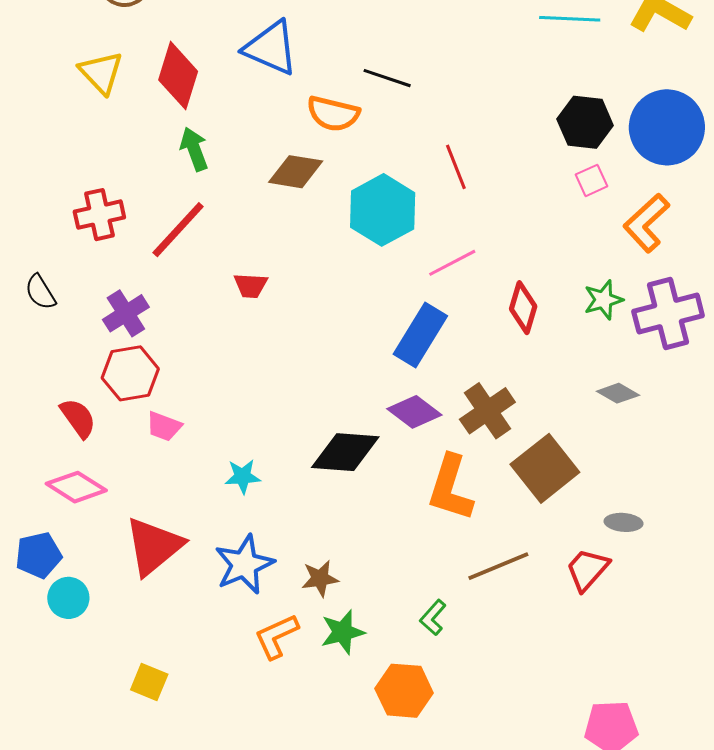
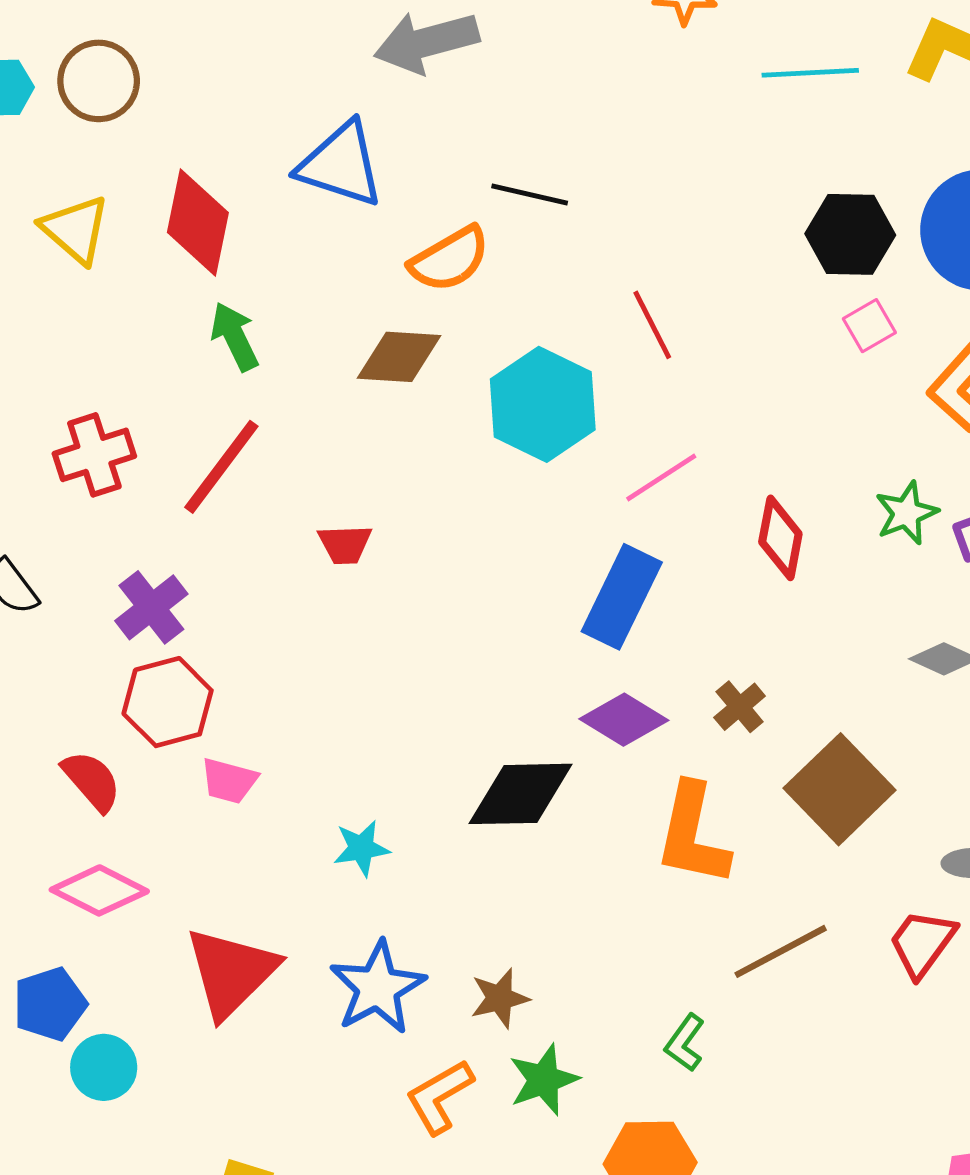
orange semicircle: (333, 114) -> (450, 259), turned -38
brown cross: (487, 411) -> (740, 707), size x0.6

